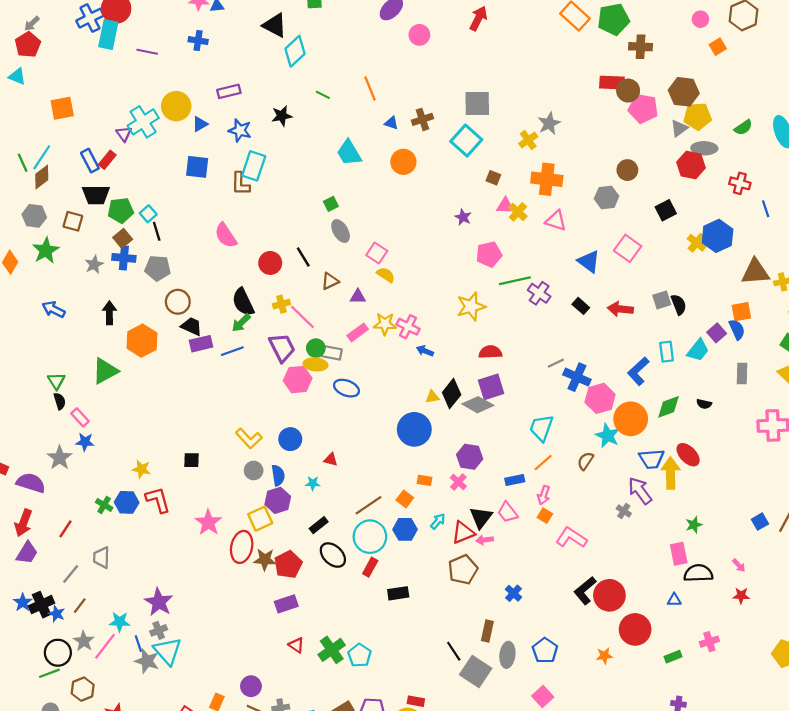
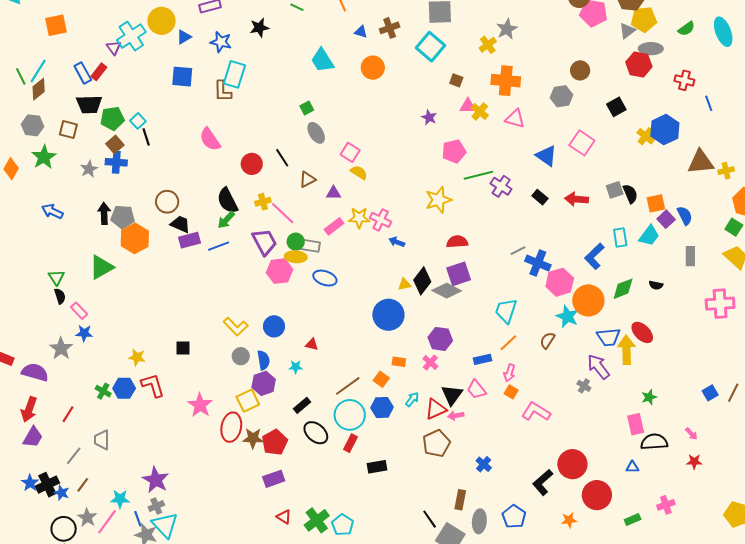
gray pentagon: (158, 268) -> (123, 217), moved
orange square: (741, 312) -> (656, 203), moved
black L-shape: (585, 591) -> (543, 482), moved

